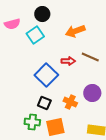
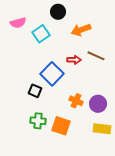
black circle: (42, 14) -> (58, 12), moved
purple circle: (92, 93) -> (98, 104), moved
black square: (44, 103) -> (35, 91), moved
orange square: (55, 127) -> (61, 126), turned 30

